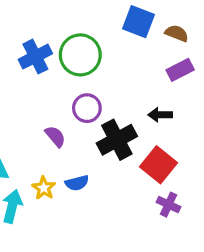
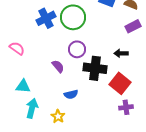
black cross: (117, 140) -> (95, 68), turned 35
yellow star: (44, 188) -> (58, 116), moved
purple cross: (168, 205) -> (126, 107), turned -32

